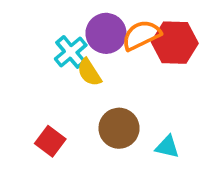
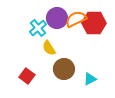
yellow semicircle: (89, 72) -> (49, 48), moved
cyan triangle: (167, 147) -> (90, 79), turned -40

